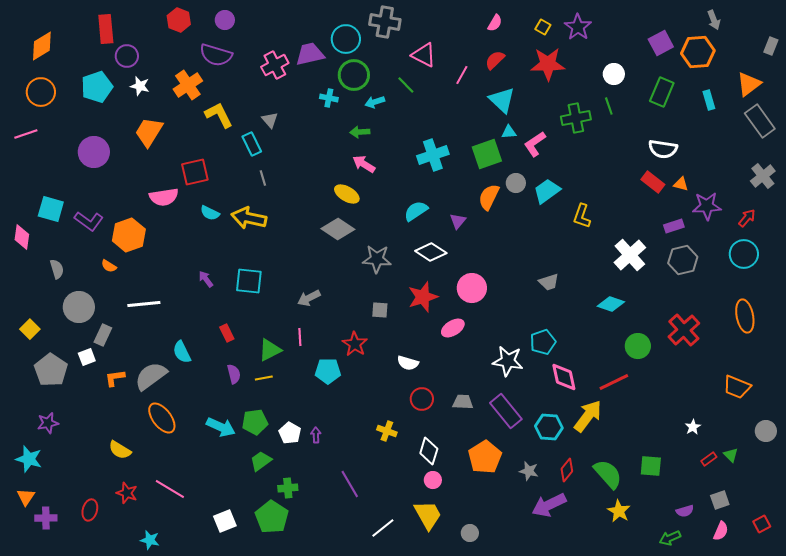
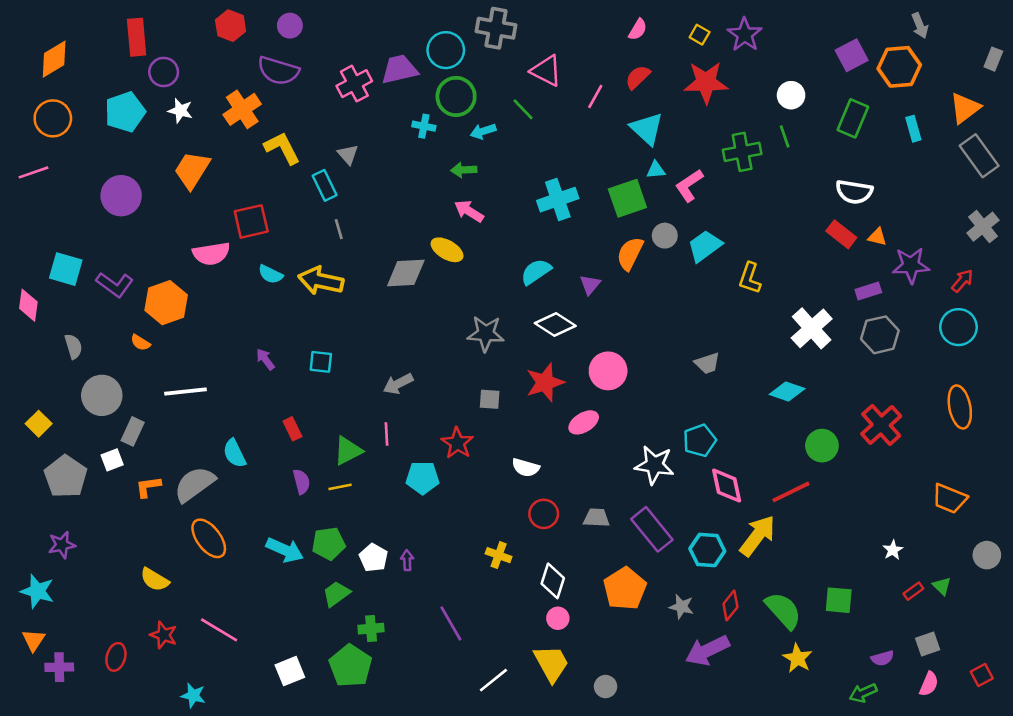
gray diamond: (338, 229) -> (406, 273), moved, turned -36
cyan square: (249, 281) -> (321, 362), size x0.7

